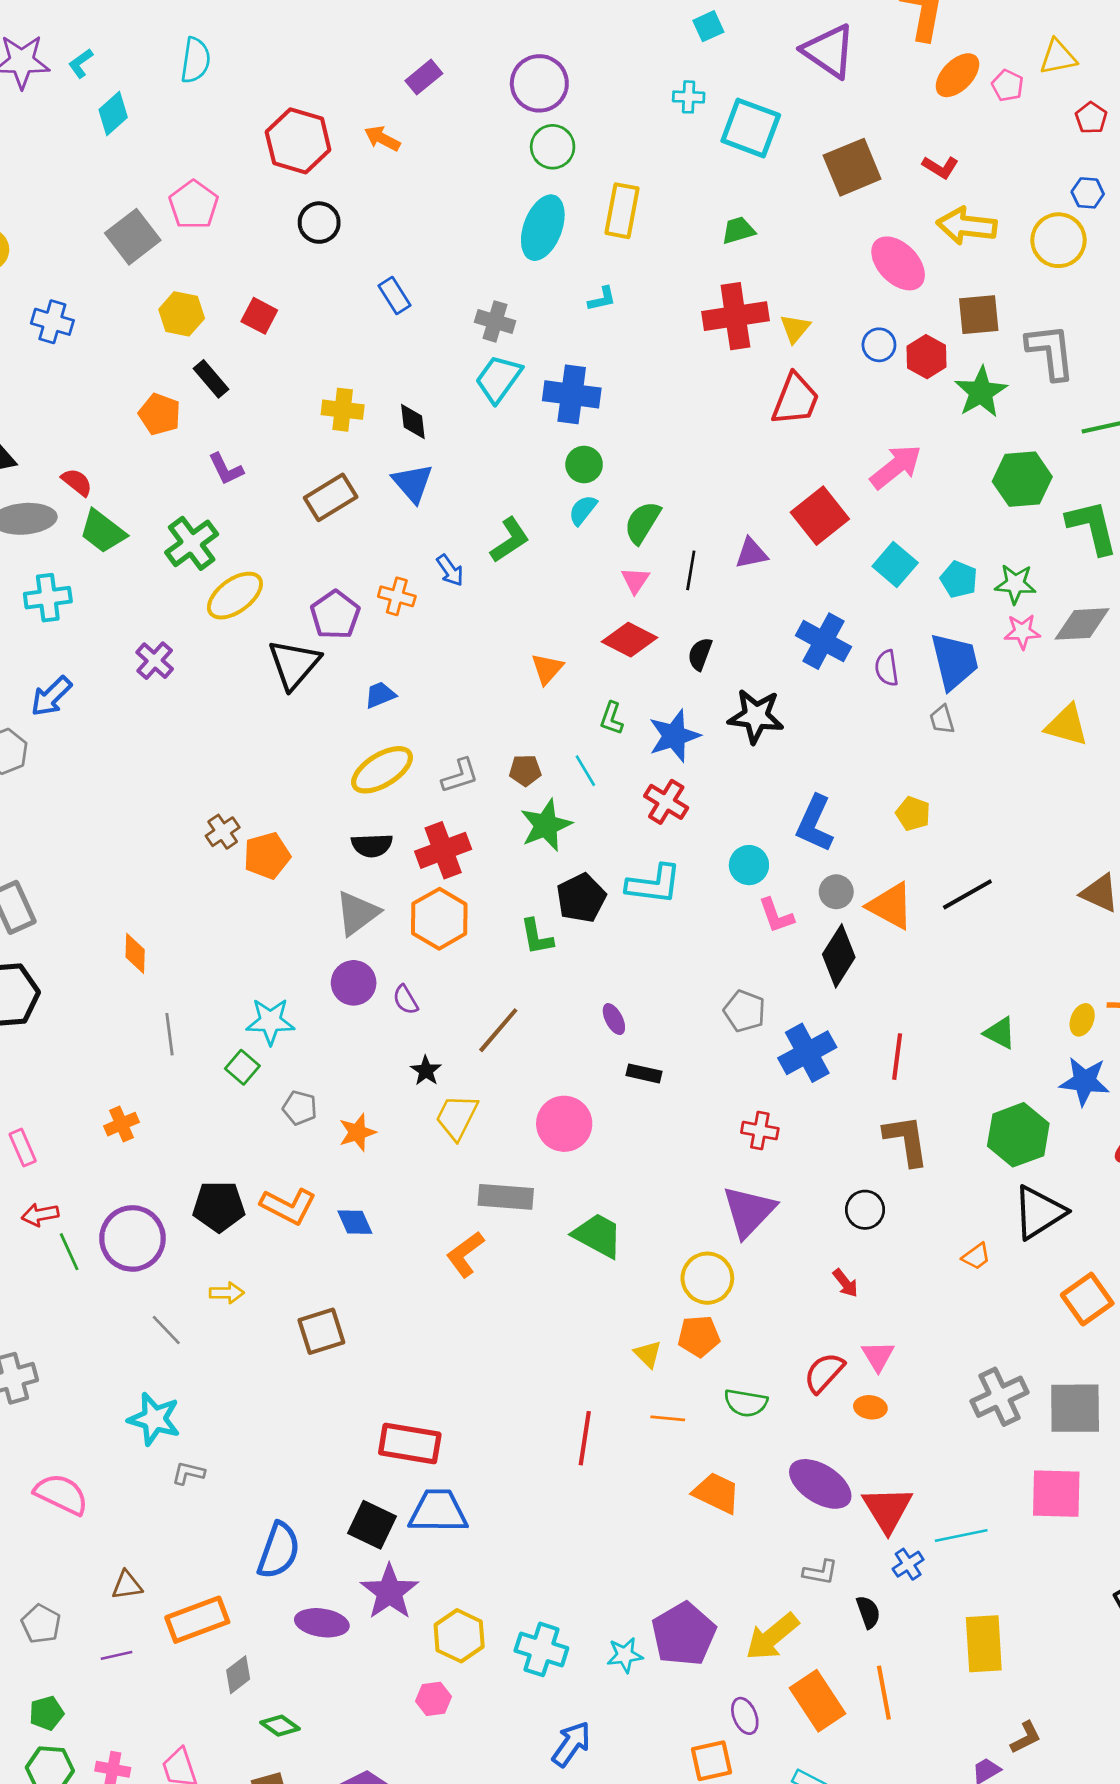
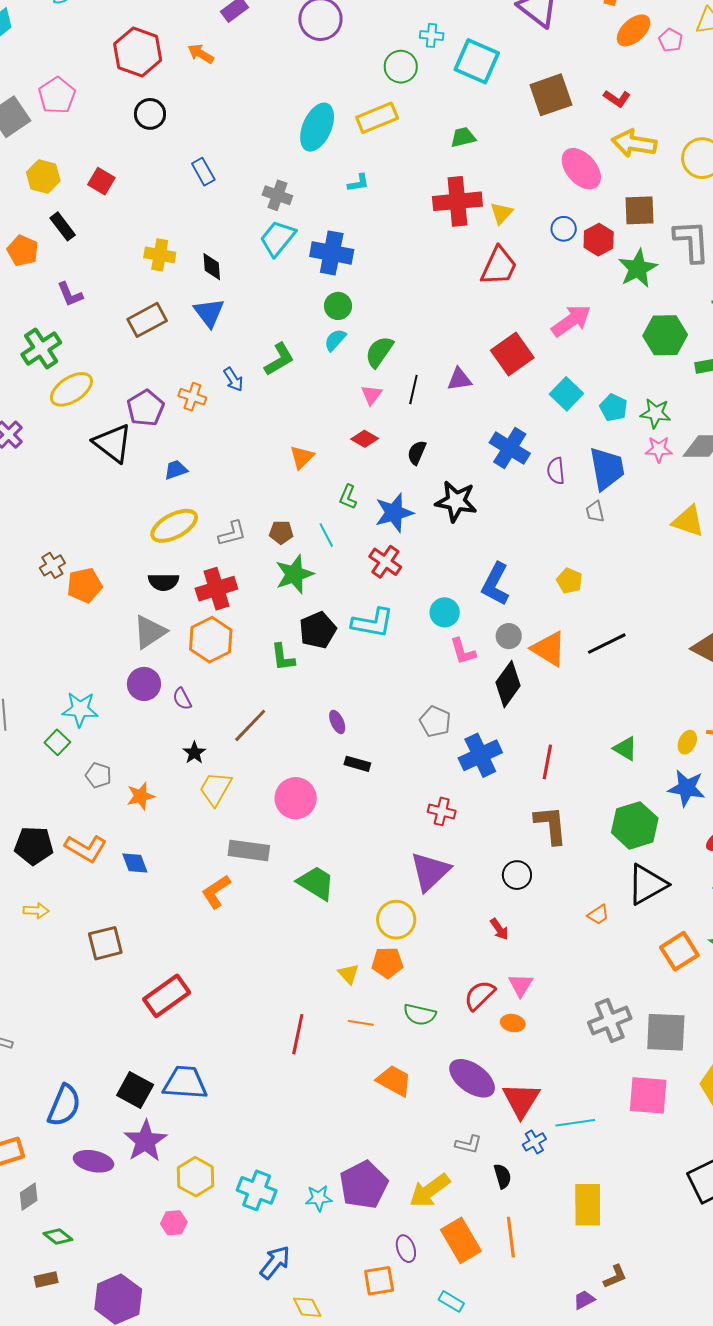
green circle: (553, 147) -> (401, 67), moved
yellow rectangle: (622, 211) -> (377, 118), turned 54
red diamond: (630, 640) -> (365, 439), size x0.7
black triangle: (294, 664) -> (113, 443), turned -36
red rectangle: (410, 1443) -> (167, 996), moved, turned -48

